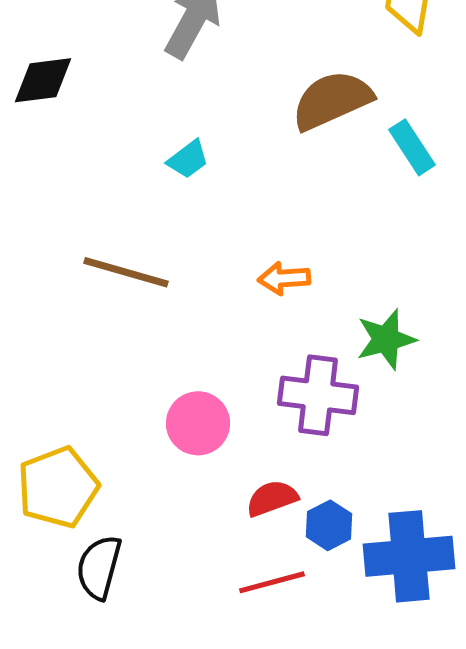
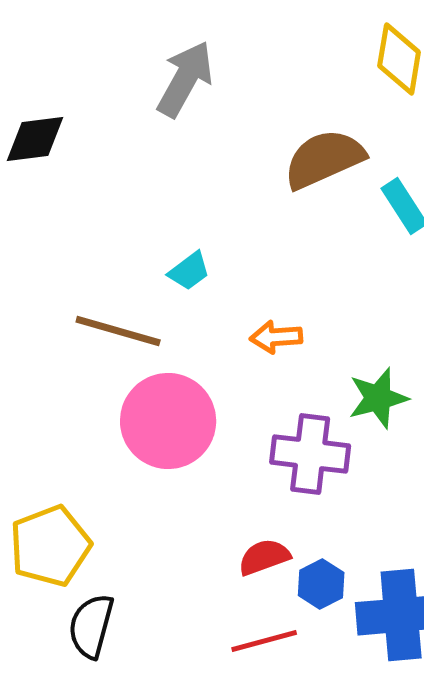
cyan trapezoid: (188, 159) -> (189, 271), moved
pink circle: (198, 423) -> (168, 421), moved, size x1.5

